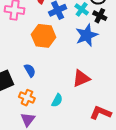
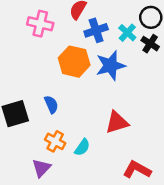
blue star: (87, 35) -> (111, 66), moved
orange cross: (27, 98) -> (55, 141), moved

